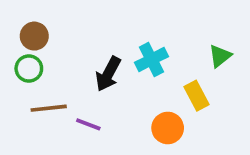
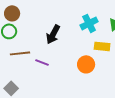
cyan cross: (151, 59) -> (89, 23), moved
yellow rectangle: (196, 96) -> (102, 46), turned -56

